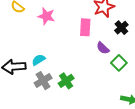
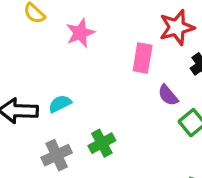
pink star: (46, 16) -> (80, 33), turned 30
gray cross: (43, 81) -> (57, 155), moved

